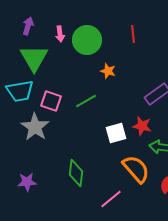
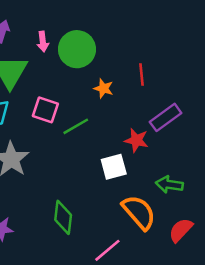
red line: (133, 34) -> (141, 74), moved
pink square: (51, 101) -> (45, 110), moved
red star: (142, 126) -> (136, 140), moved

